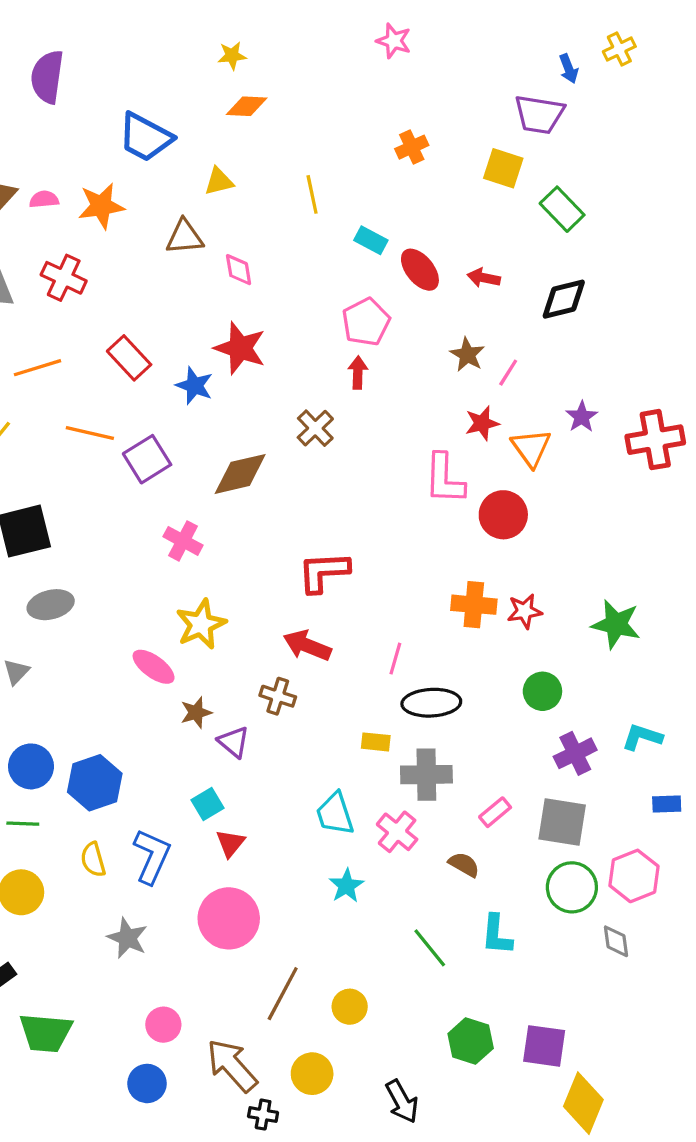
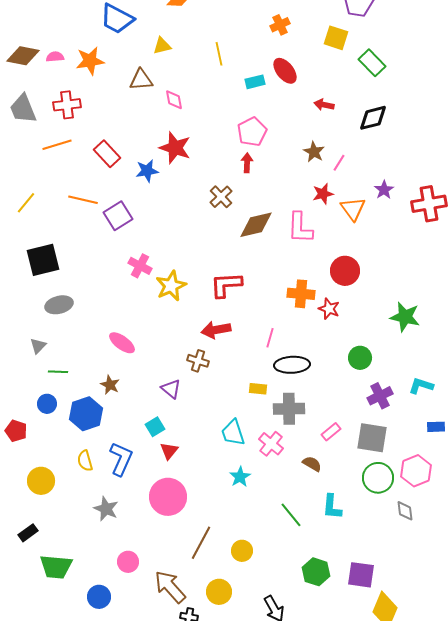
cyan rectangle: (371, 240) -> (255, 82), turned -42
red ellipse: (420, 270) -> (285, 71), moved
red cross: (64, 278) -> (67, 105), turned -32
orange line: (38, 368) -> (57, 145), moved
blue star: (194, 386) -> (147, 171), turned -30
brown diamond: (240, 474) -> (256, 225), moved
red circle: (503, 515) -> (345, 271), moved
orange cross: (474, 605) -> (301, 294), moved
red star: (525, 611) -> (329, 309), moved, turned 30
yellow star: (201, 624) -> (171, 286), moved
red arrow: (307, 646) -> (216, 330), turned -32
brown star: (196, 713) -> (110, 385), moved, turned -30
blue circle: (31, 766) -> (47, 404), size x0.7
green line: (23, 824) -> (58, 372), moved
blue circle: (147, 1083) -> (99, 597), moved

